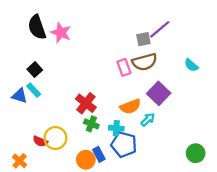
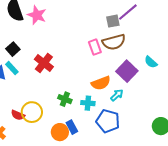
cyan semicircle: (191, 65) -> (151, 62), moved
red cross: (86, 103) -> (44, 63), moved
blue pentagon: (124, 145) -> (108, 121), moved

